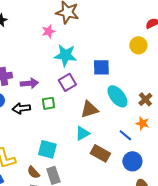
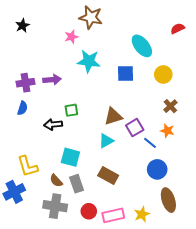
yellow circle: (138, 45) -> (163, 74), moved
purple square: (67, 82) -> (135, 128), moved
purple arrow: (29, 83) -> (52, 80), moved
cyan ellipse: (117, 96) -> (142, 46), moved
black arrow: (21, 108) -> (53, 125), moved
brown rectangle: (100, 153) -> (108, 176), moved

